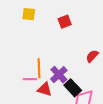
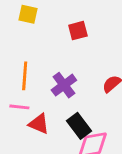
orange line: (39, 68) -> (25, 76), moved
purple cross: (59, 75) -> (64, 85), moved

